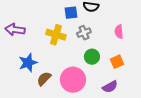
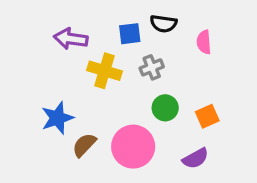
purple arrow: (15, 30) -> (71, 39), moved
pink semicircle: (119, 32) -> (204, 42), moved

